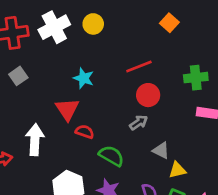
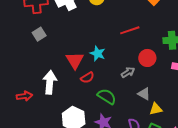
cyan star: (84, 78) -> (98, 53), moved
red circle: (148, 95) -> (147, 58), moved
red semicircle: (85, 132) -> (87, 78), turned 128

